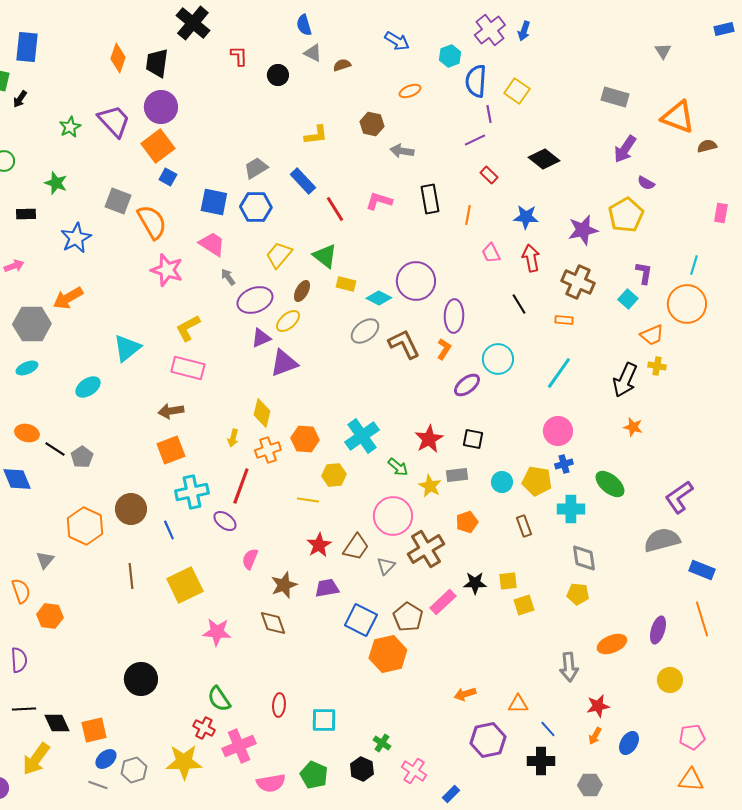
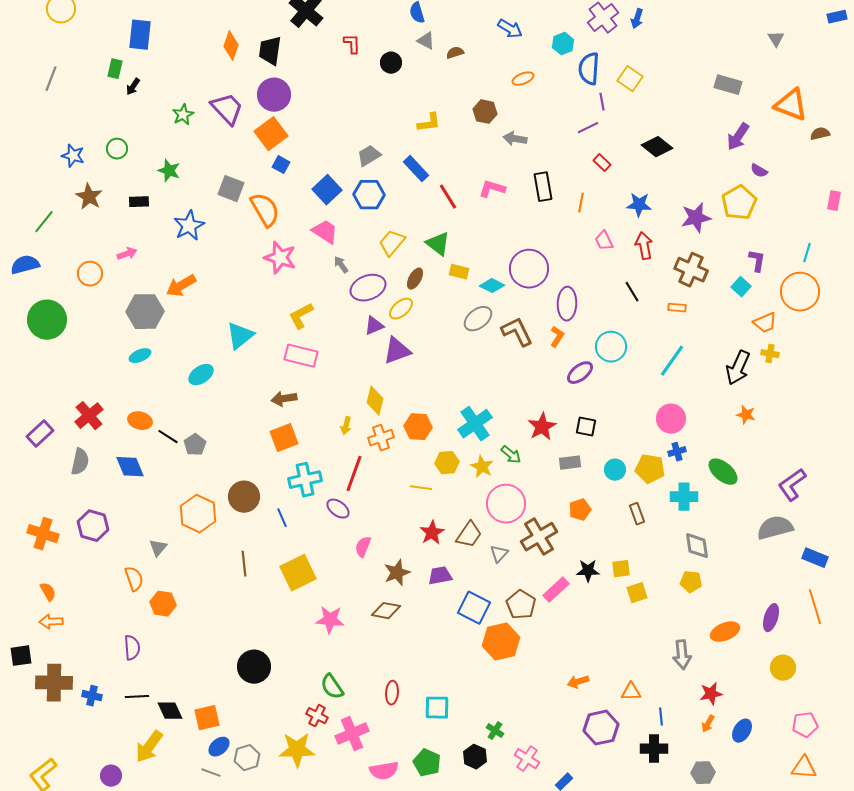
blue square: (214, 202) -> (327, 190), turned 36
yellow star: (430, 486) -> (482, 467), moved
brown diamond: (273, 623) -> (386, 611), turned -60
blue line: (548, 729) -> (661, 717), turned 36

